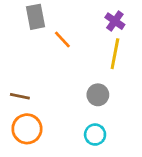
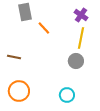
gray circle: (98, 95) -> (76, 61), moved
brown line: (20, 96) -> (14, 57), moved

